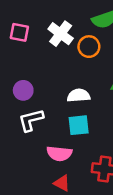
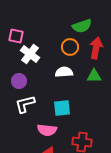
white cross: (61, 34) -> (30, 54), moved
white semicircle: (79, 96) -> (64, 72), moved

